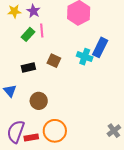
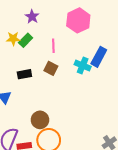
yellow star: (14, 11) -> (13, 39), moved
pink line: (42, 30) -> (53, 46), moved
brown circle: (39, 101) -> (40, 120), moved

